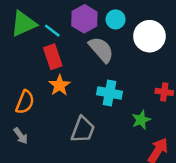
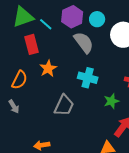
red rectangle: (53, 57) -> (31, 44), moved

